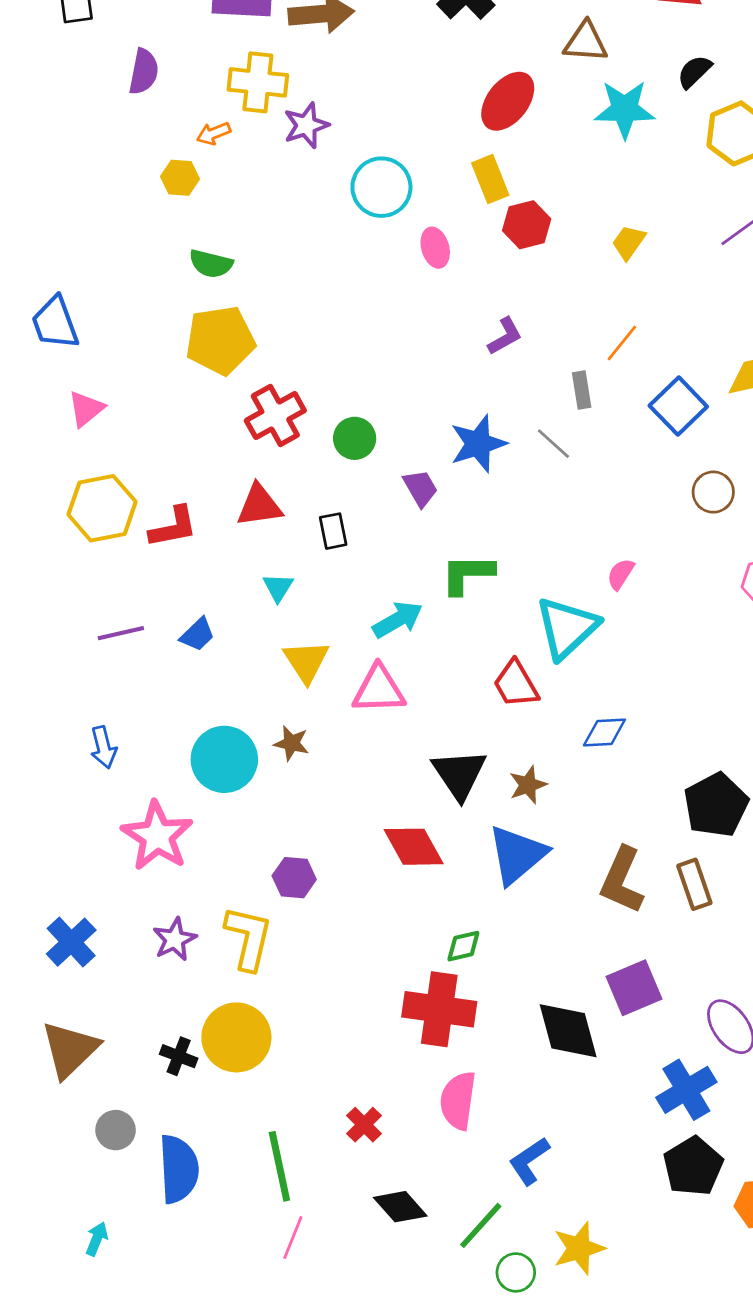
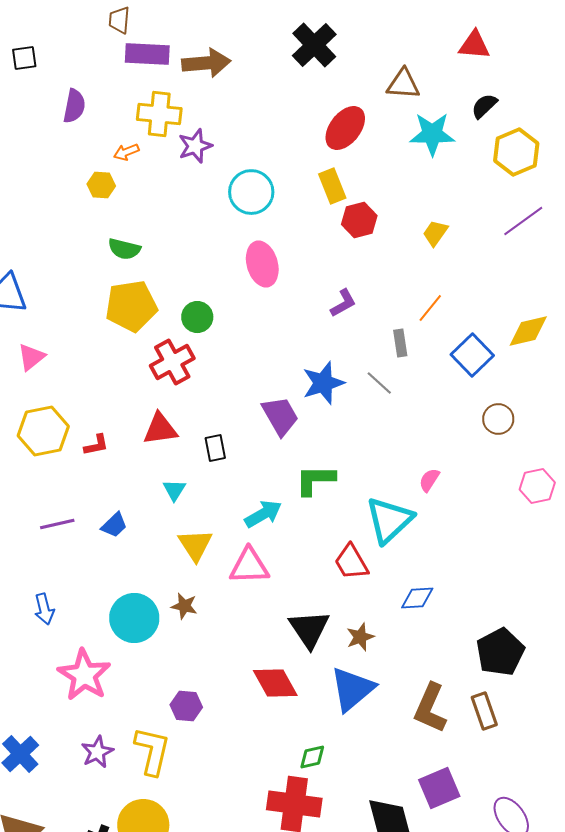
pink ellipse: (435, 248) -> (262, 264), moved, size x1.5
green circle: (355, 438) -> (197, 317), moved
purple trapezoid: (420, 488) -> (280, 416), size x1.4
red L-shape: (173, 527) -> (96, 445), size x0.7

